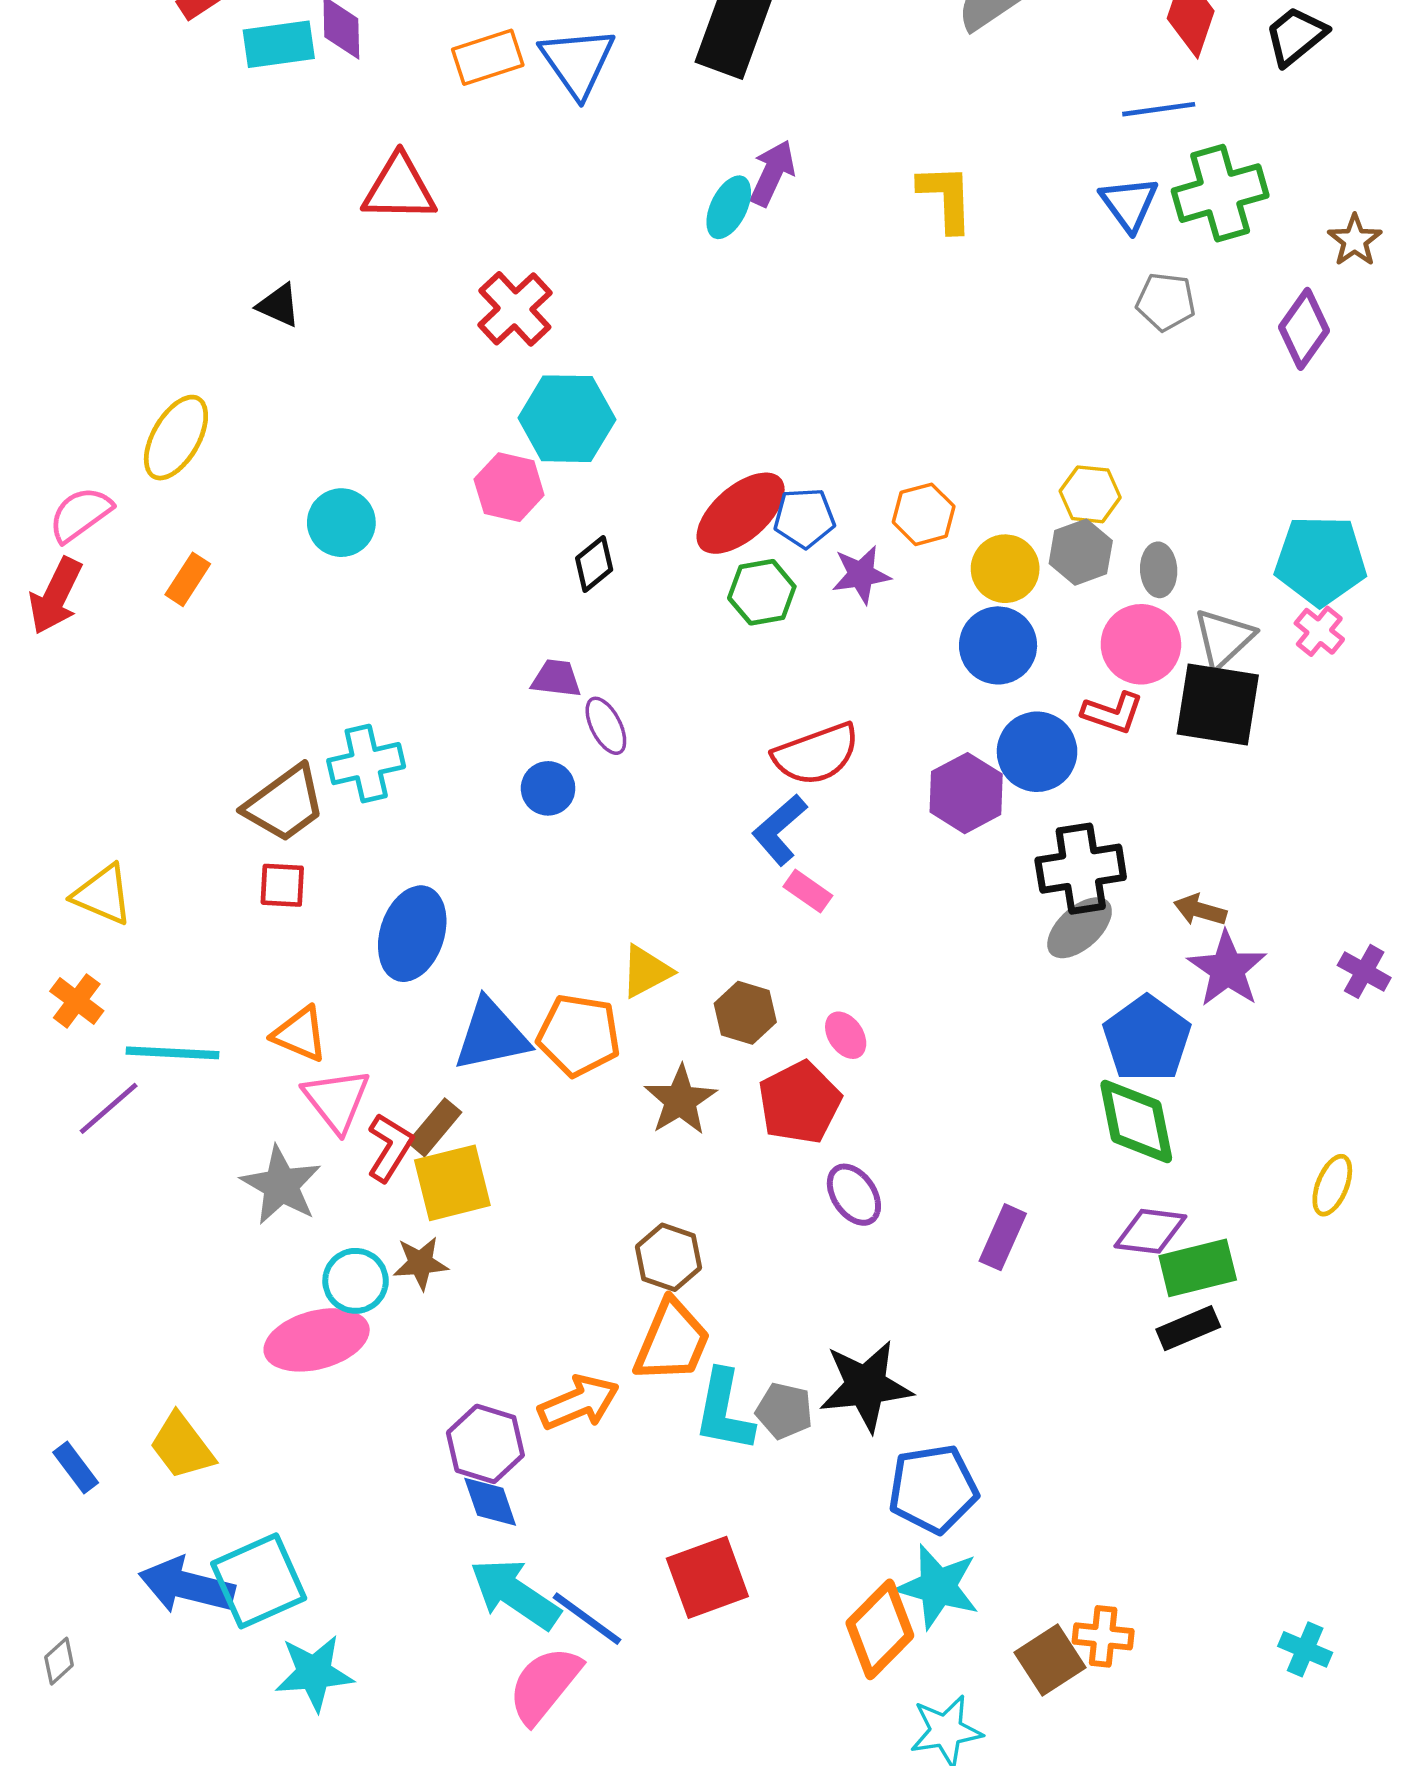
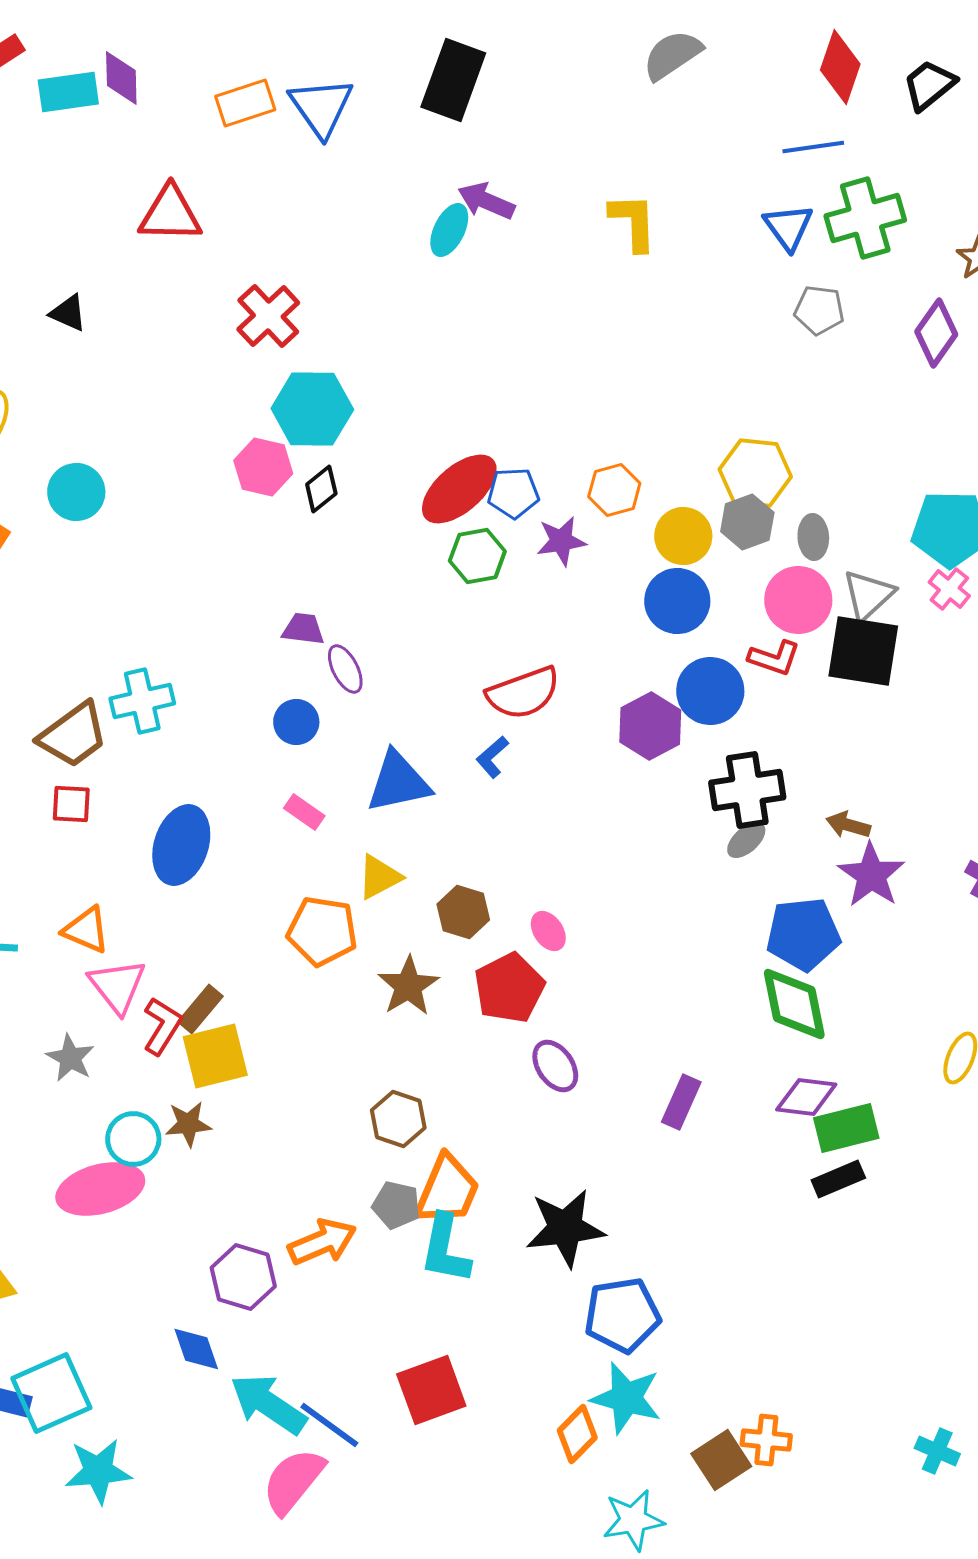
purple arrow: (772, 173) -> (486, 201), turned -92
yellow hexagon: (1090, 494) -> (755, 473), size x1.4
cyan circle: (341, 523) -> (76, 492), moved
black diamond: (594, 564) -> (321, 489), moved
blue L-shape: (780, 830) -> (492, 757), size x0.7
pink rectangle: (808, 891) -> (304, 812), moved
gray ellipse: (1080, 928) -> (746, 840), size x0.7
blue triangle: (491, 1035) -> (398, 782), moved
blue pentagon: (1147, 1039) -> (803, 934), turned 30
gray star: (281, 1185) -> (70, 1058), size x0.7
orange trapezoid: (672, 1341) -> (447, 1190), moved
gray pentagon: (784, 1411) -> (396, 1205), moved
blue diamond: (490, 1502) -> (196, 1349), moved
orange diamond: (880, 1629) -> (577, 1434), size x0.7

